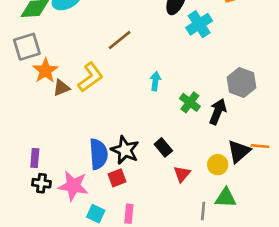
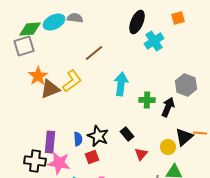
gray square: (27, 47) -> (24, 46), moved
cyan arrow: (155, 81) -> (121, 84), size x1.6
brown triangle: (61, 88) -> (50, 89), size x1.5
green cross: (190, 102) -> (147, 100), turned -35
blue semicircle: (98, 154) -> (78, 139), size x0.6
purple rectangle: (35, 158) -> (50, 142), moved, size x1.5
black cross: (41, 183) -> (35, 161), size x1.5

